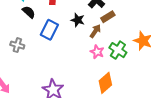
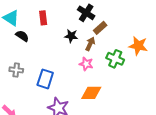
blue rectangle: (49, 30) -> (45, 79), moved
pink star: (97, 52) -> (86, 64), moved
orange diamond: (105, 83) -> (91, 93), moved, turned 50

